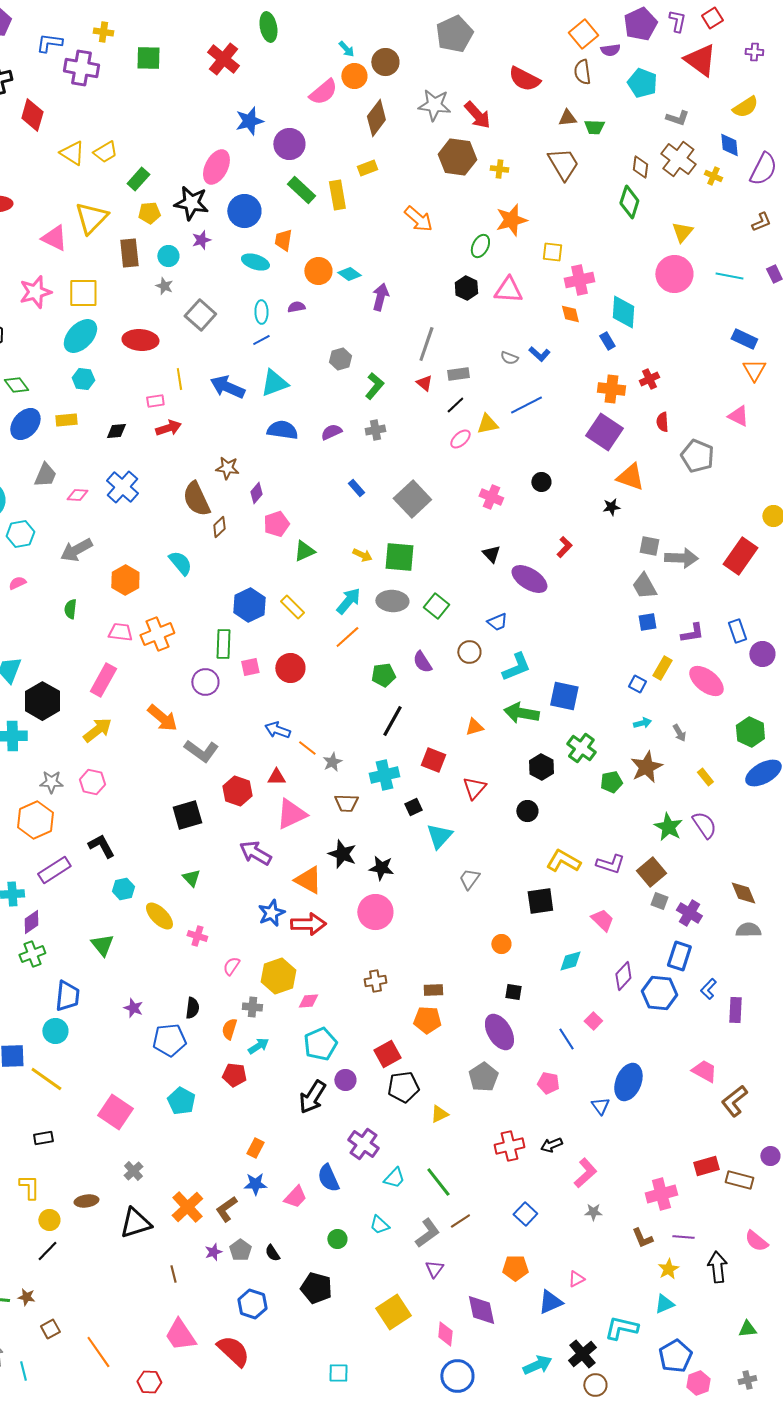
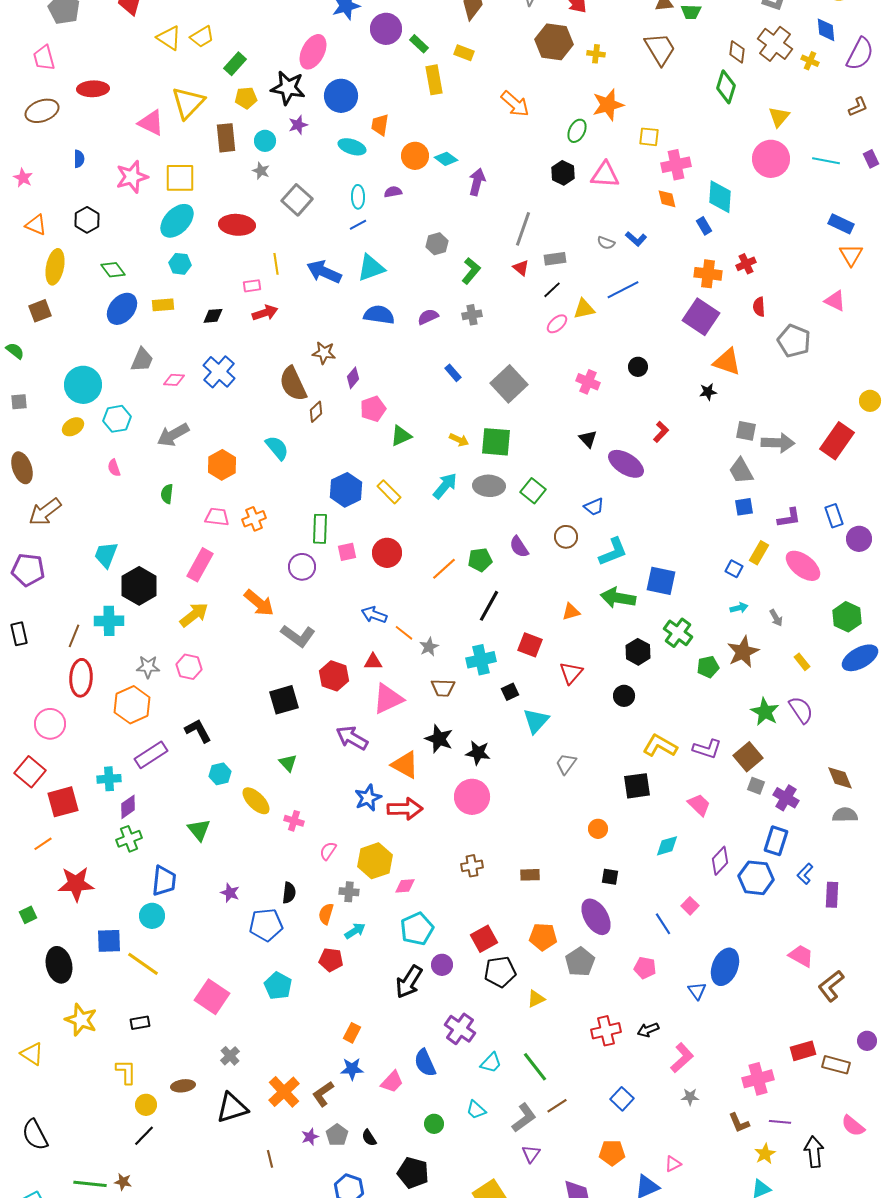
yellow rectangle: (367, 168) -> (464, 53), turned 42
green rectangle: (301, 190) -> (419, 44), moved, size x0.7
pink semicircle: (17, 583) -> (114, 468), turned -84
orange cross: (157, 634) -> (254, 519), size x0.7
orange line: (347, 637) -> (444, 569), moved
orange pentagon: (427, 1020) -> (543, 937), moved

